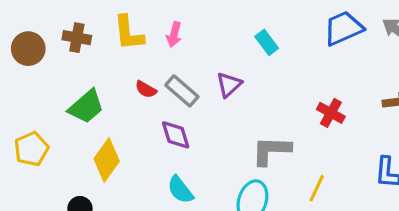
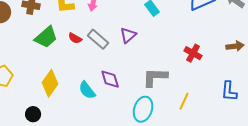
green trapezoid: (86, 107) -> (46, 37), moved
purple diamond: (176, 135) -> (110, 79), moved
cyan semicircle: (180, 190) -> (87, 90), moved

